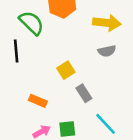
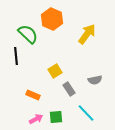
yellow arrow: (107, 23) -> (87, 34), turned -60
gray semicircle: (107, 51) -> (95, 80), moved

